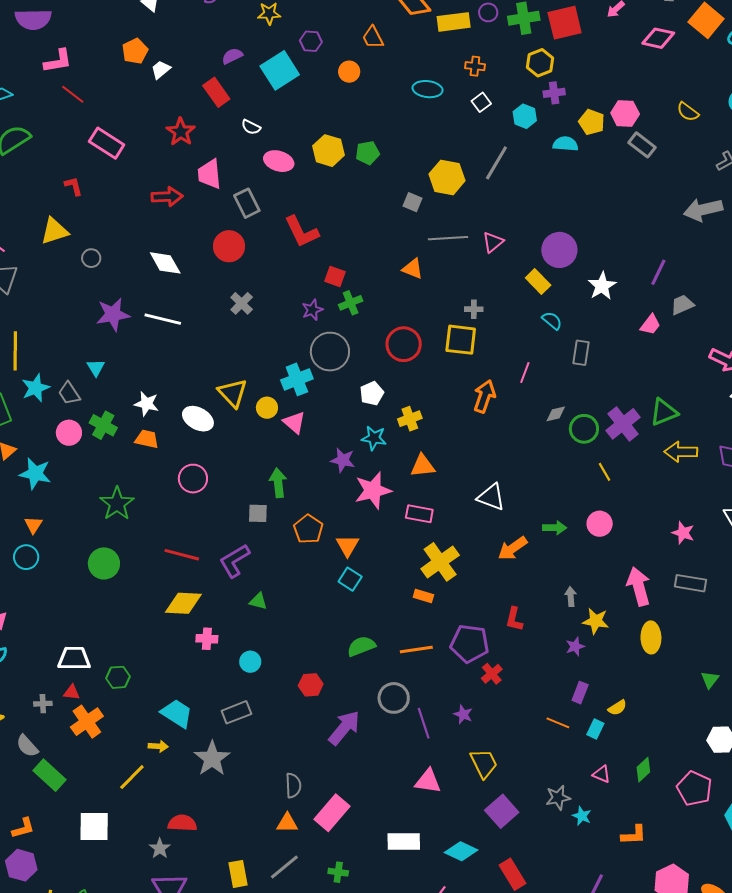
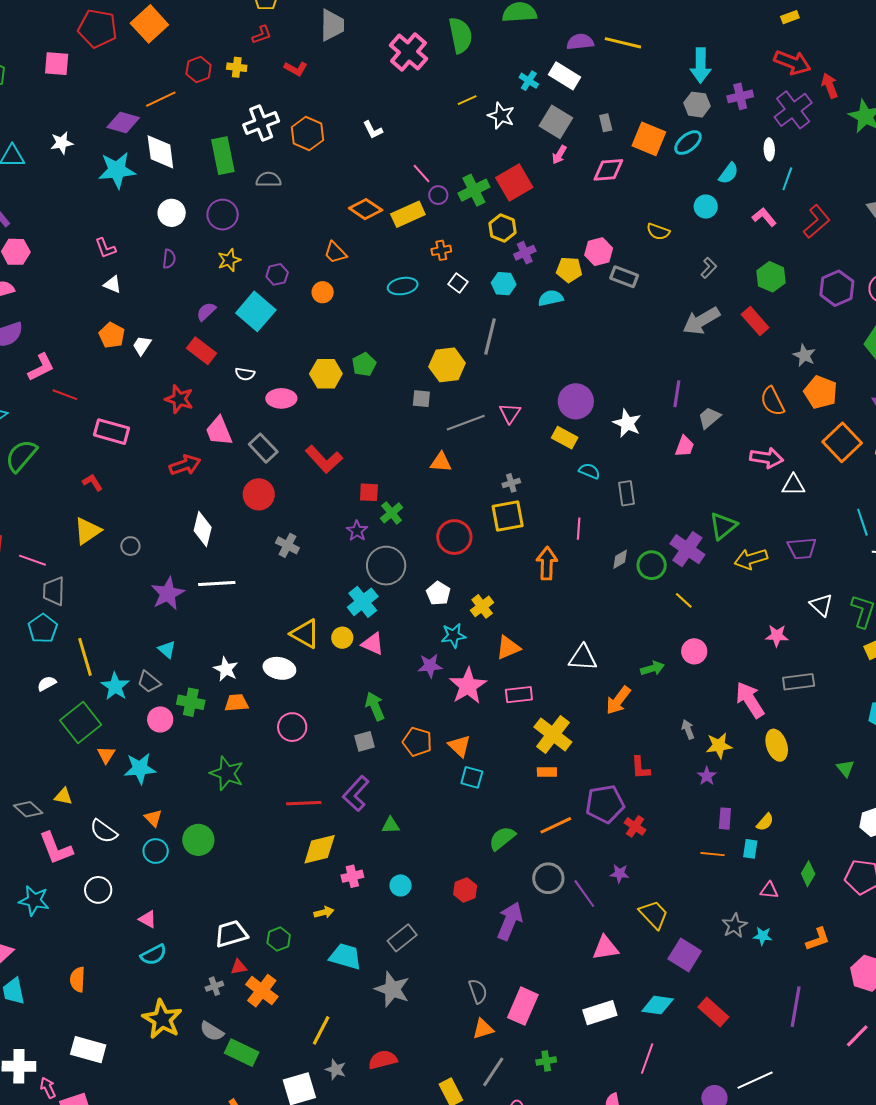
white diamond: (165, 263) -> (203, 529), turned 60
white star: (146, 404) -> (226, 669), turned 30
green circle: (104, 563) -> (198, 840), moved
yellow arrow: (158, 746) -> (324, 912), moved
gray star: (160, 848) -> (336, 1070), moved

